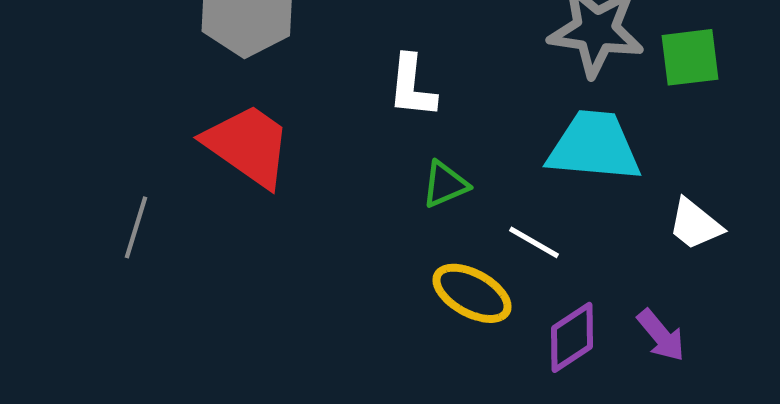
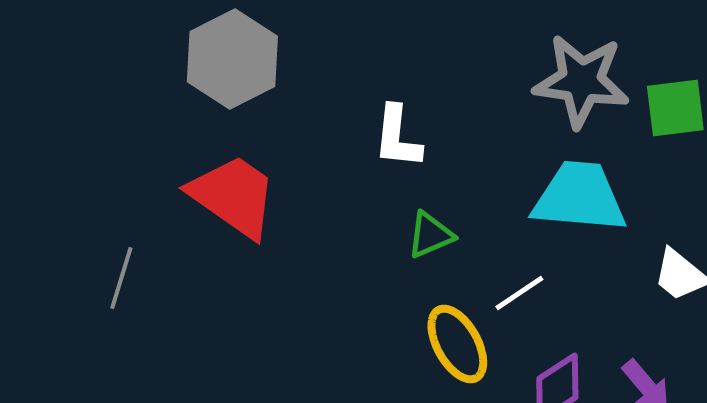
white line: (534, 242) -> (519, 293), turned -64
yellow ellipse: (472, 293) -> (457, 344), turned 32

